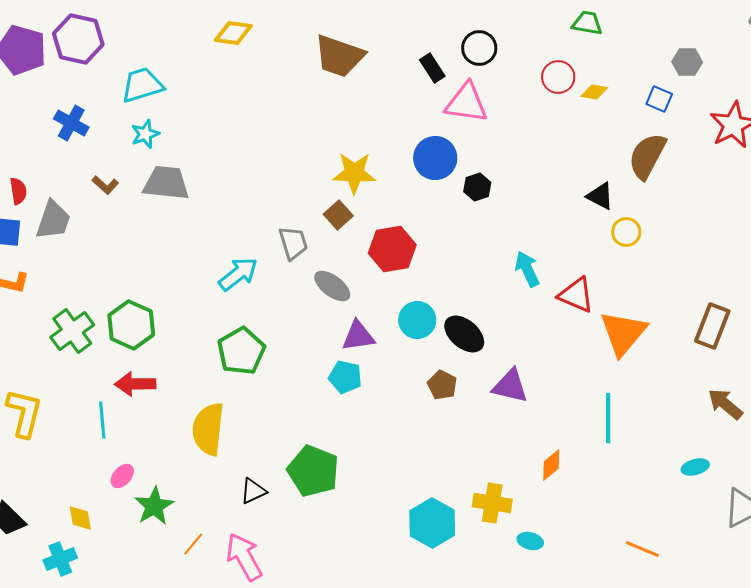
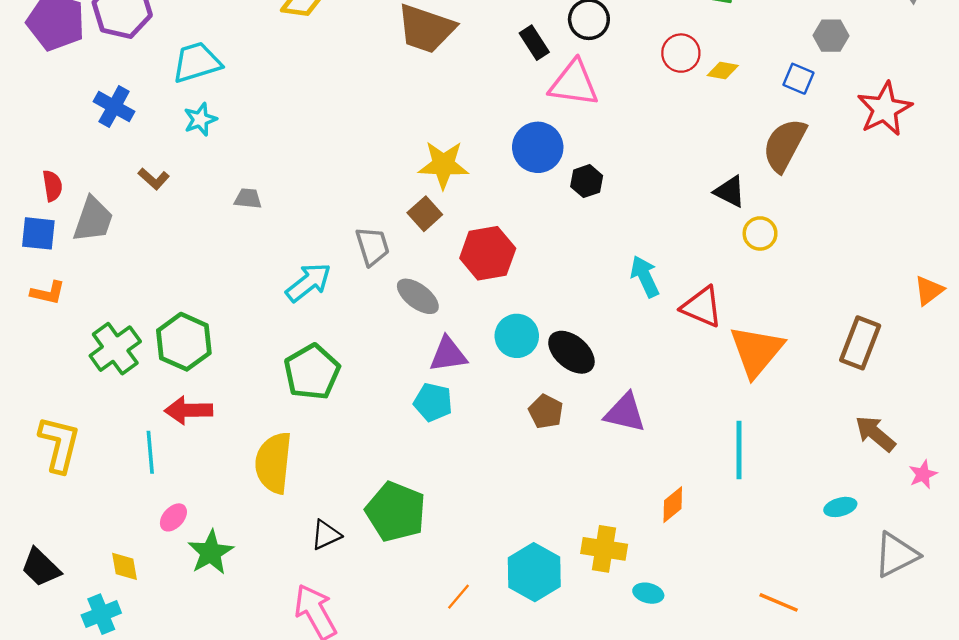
gray trapezoid: (166, 183) -> (248, 199), moved, size x0.5
orange line: (193, 544) -> (459, 597), moved

